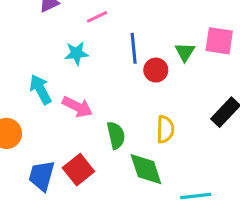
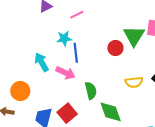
blue line: (134, 48) -> (76, 53), moved
green triangle: (185, 52) -> (134, 36), size x1.6
yellow semicircle: (165, 129) -> (134, 82), moved, turned 84

